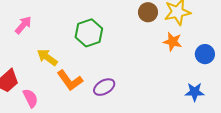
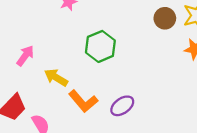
pink arrow: (23, 25) -> (25, 56), moved

